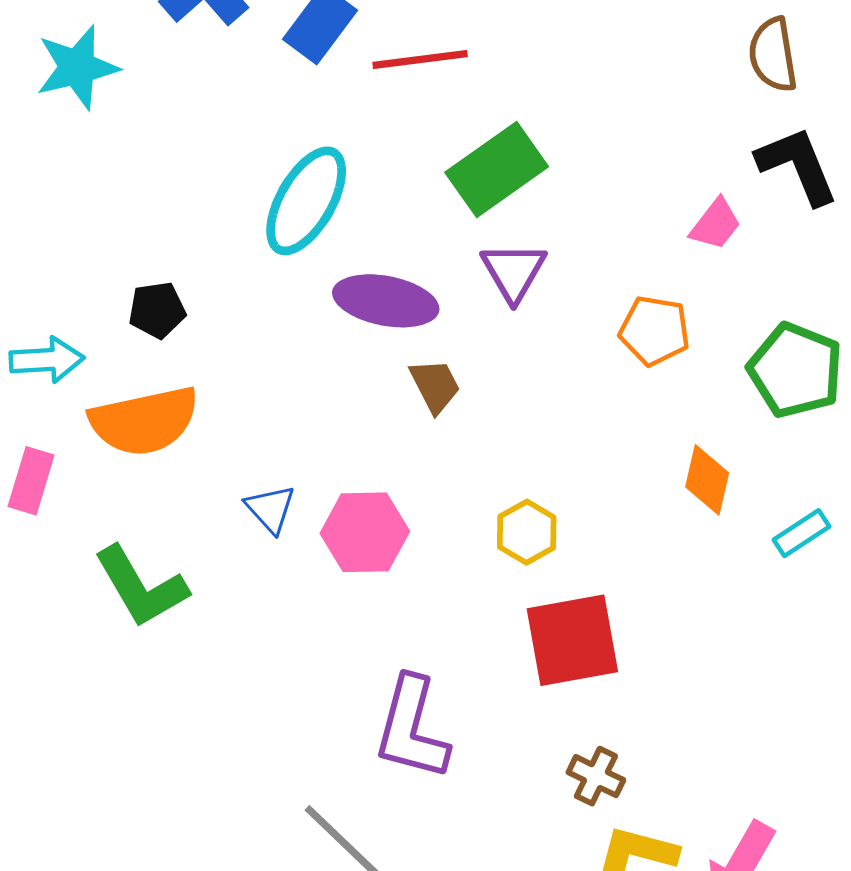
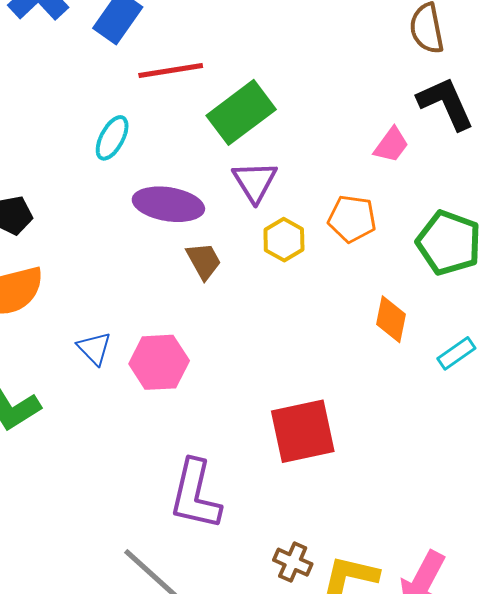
red line: (420, 60) -> (171, 71), moved
cyan ellipse: (306, 201) -> (112, 138), size x0.6
yellow hexagon: (527, 532) -> (284, 240), moved
brown cross: (596, 776) -> (293, 562), moved

